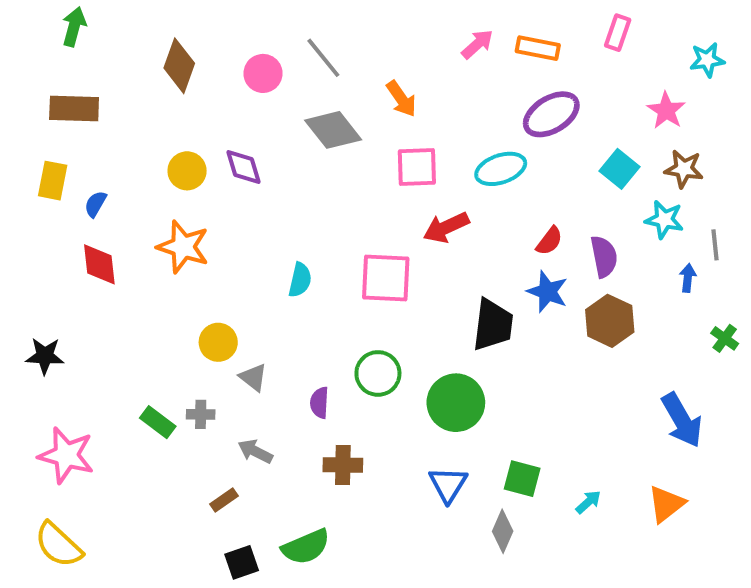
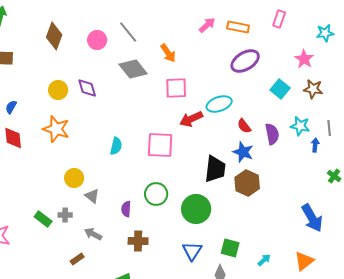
cyan ellipse: (501, 169) -> (219, 104), moved
cyan star: (664, 220) -> (300, 126), moved
red semicircle: (549, 241) -> (244, 126), turned 105
brown hexagon: (610, 321) -> (247, 183), moved

